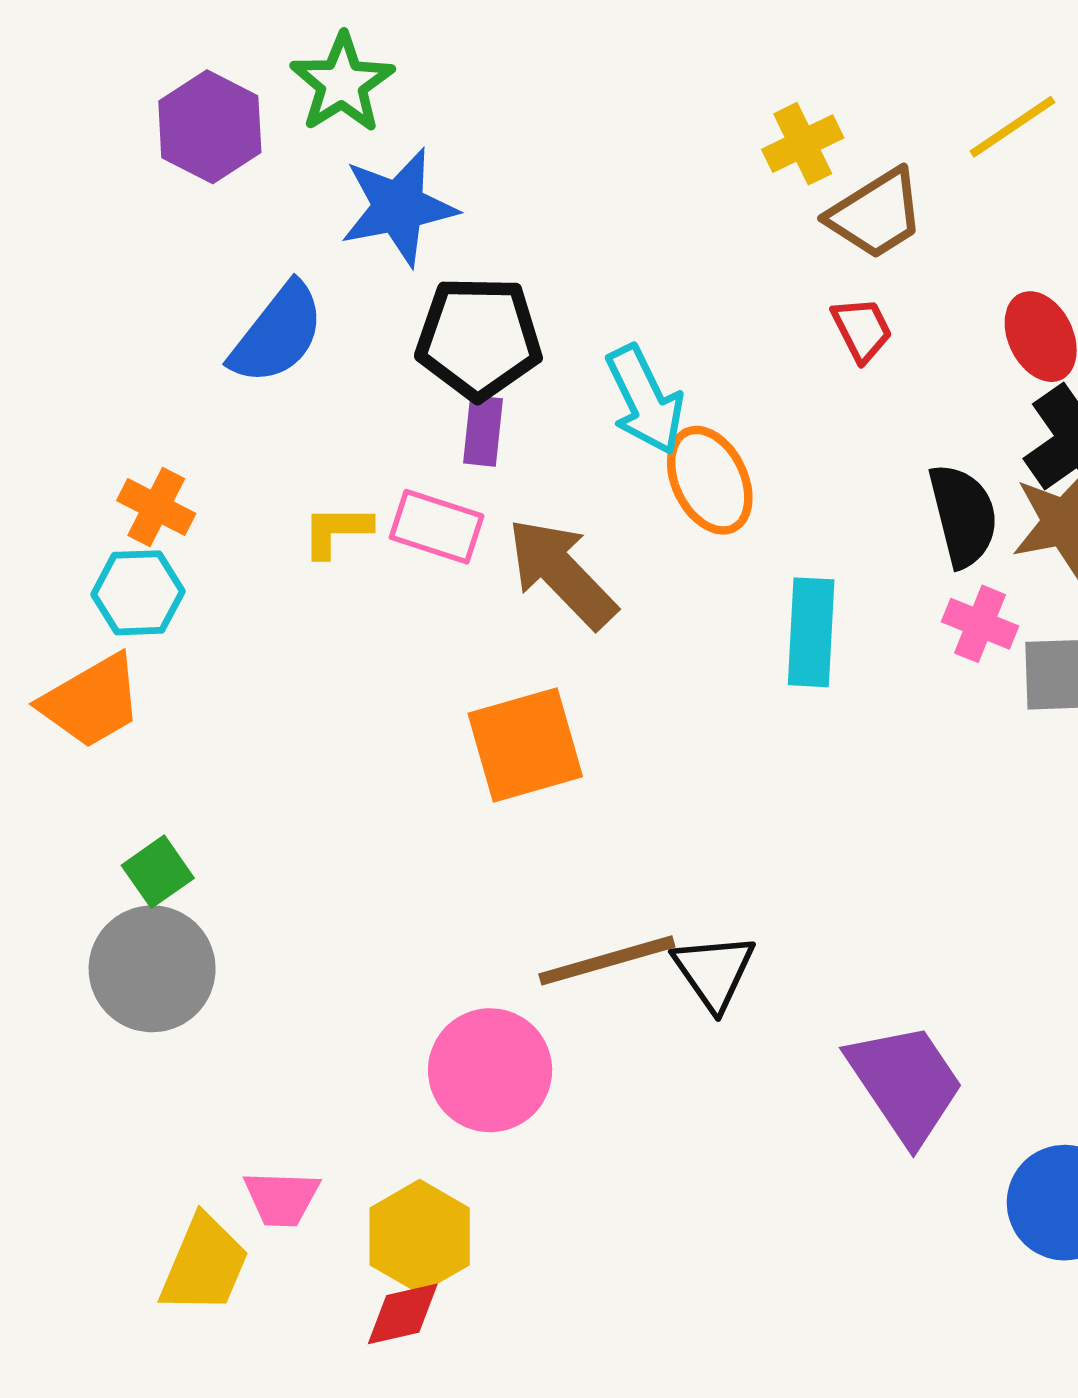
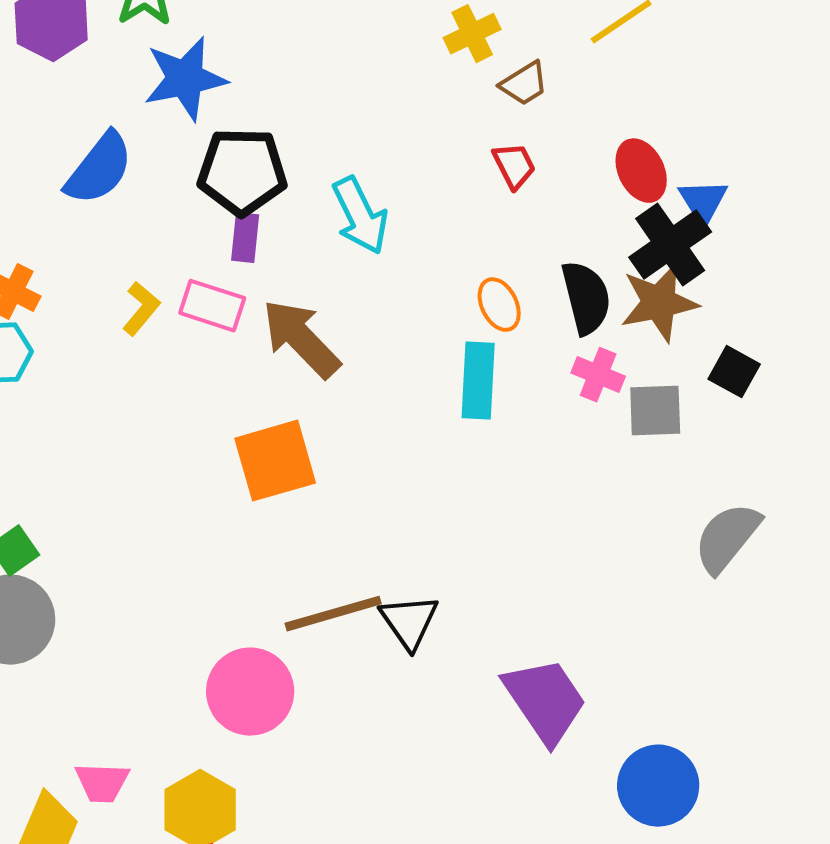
brown trapezoid: (876, 214) -> (524, 84), size x0.7
orange ellipse: (710, 480) -> (499, 305), moved, size x0.7
yellow L-shape: (337, 531) -> (141, 309), turned 130

